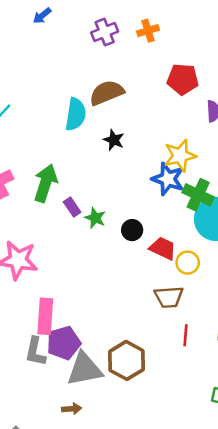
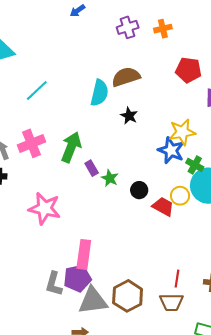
green cross: (198, 195) -> (195, 165), size x0.7
yellow circle: (188, 263) -> (180, 196), moved
brown trapezoid: (169, 297) -> (171, 302), moved
pink rectangle: (45, 316) -> (84, 254), moved

